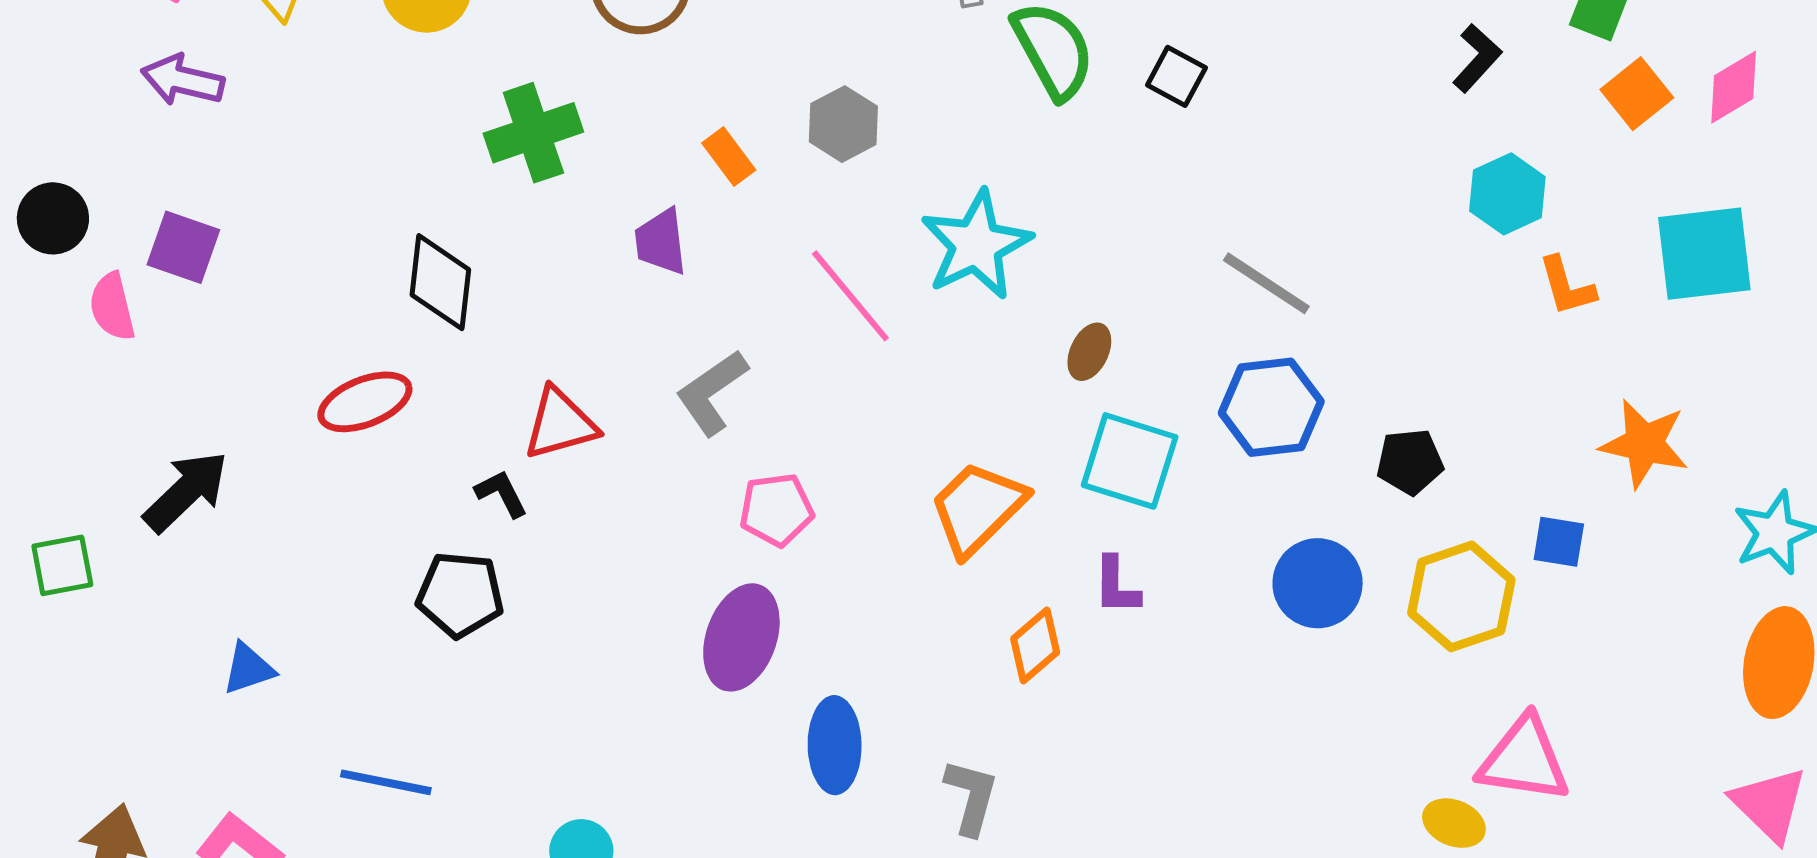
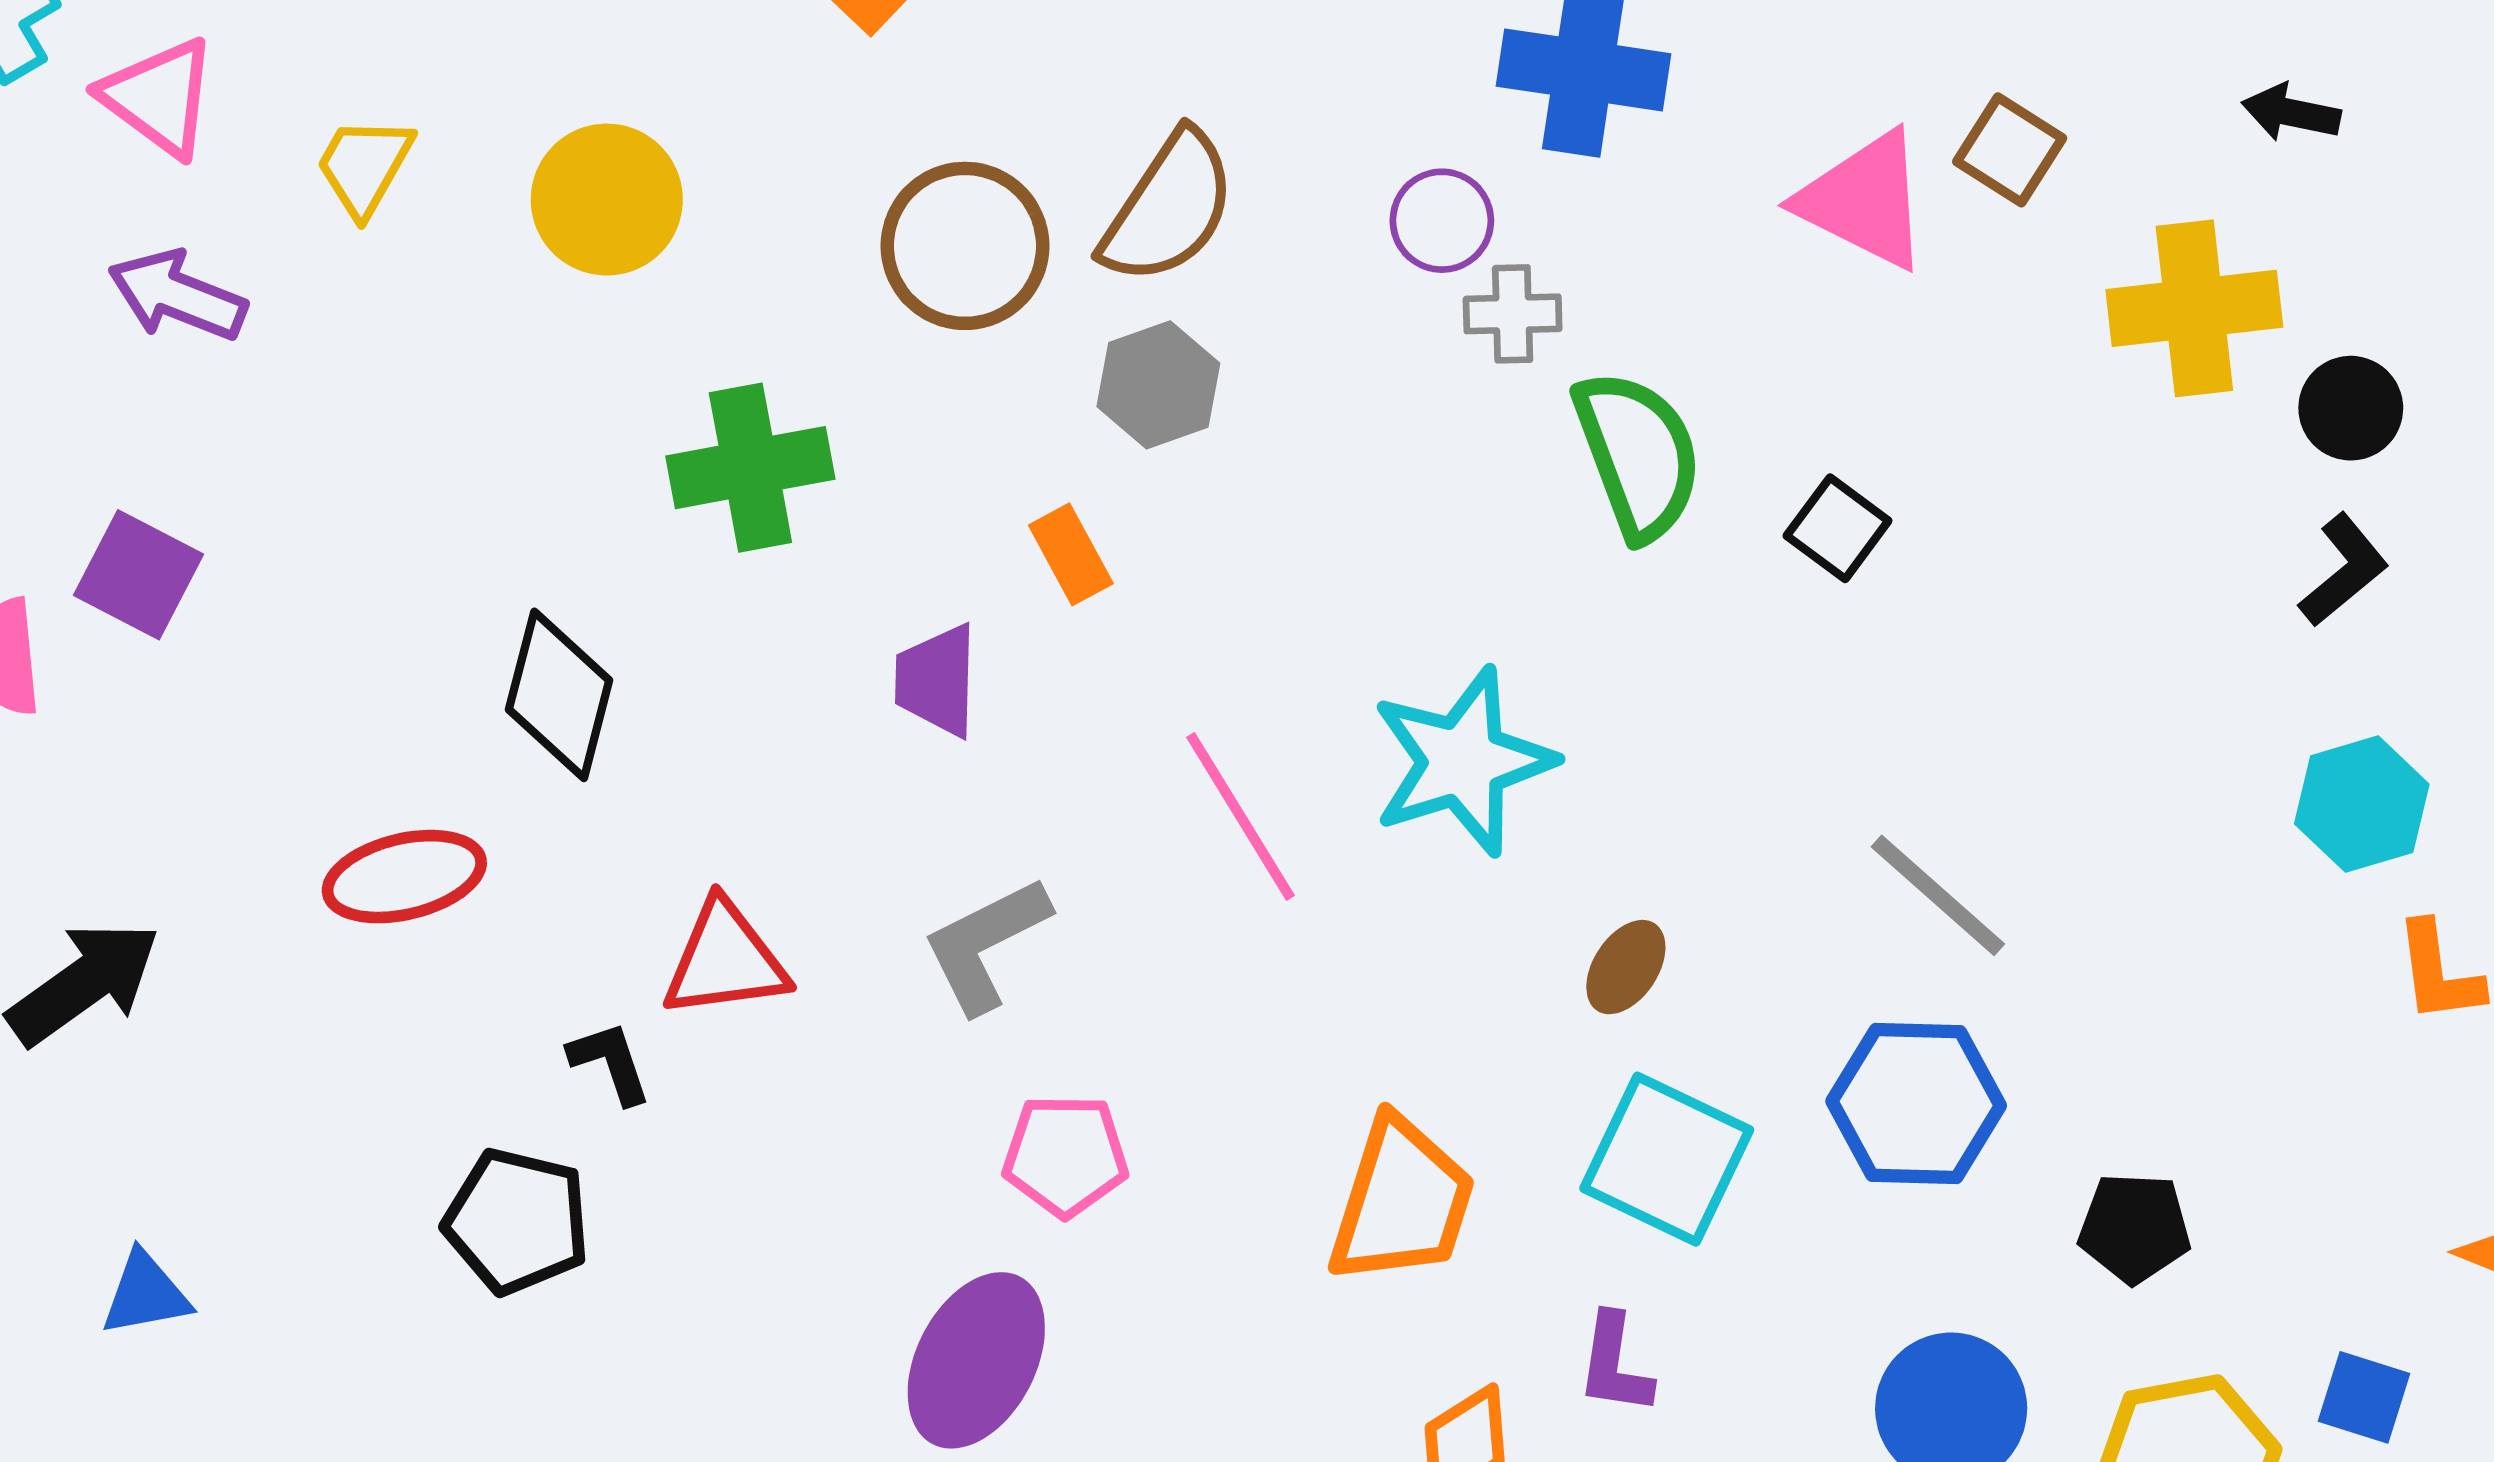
gray hexagon: (843, 124) -> (1158, 385), moved
orange trapezoid: (978, 508) -> (1402, 1201), turned 144

